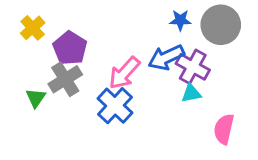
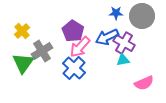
yellow cross: (33, 28) -> (22, 31), moved
purple pentagon: (70, 48) -> (73, 31), moved
green triangle: (36, 98) -> (23, 63), size x1.6
pink semicircle: (224, 129) -> (144, 83), turned -126

